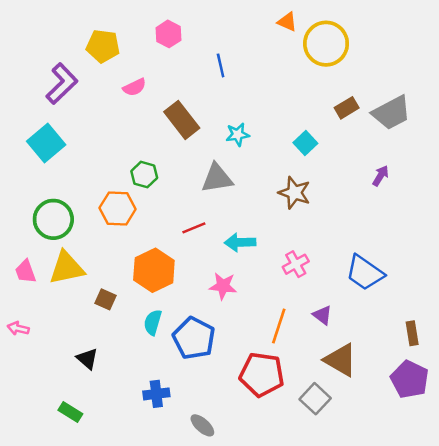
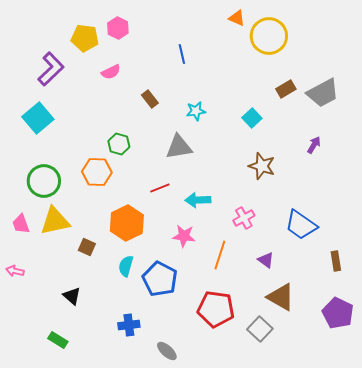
pink hexagon: (168, 34) -> (118, 28), moved
brown rectangle: (182, 120) -> (150, 99), size x0.6
brown star: (295, 193) -> (262, 166), moved
orange line: (279, 326) -> (220, 255), moved
brown rectangle: (412, 333) -> (336, 261), moved

